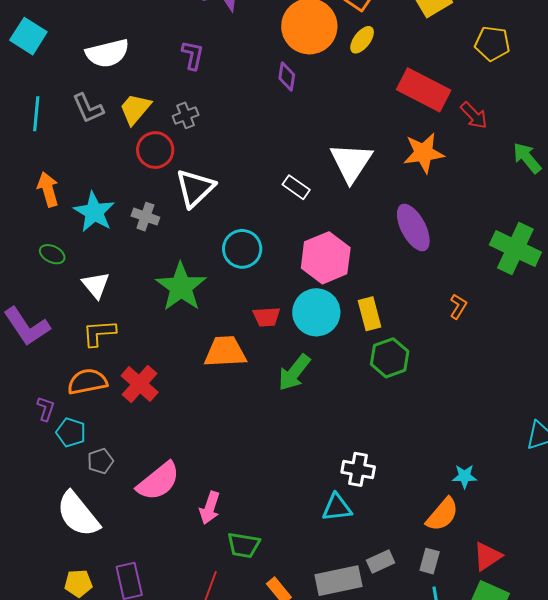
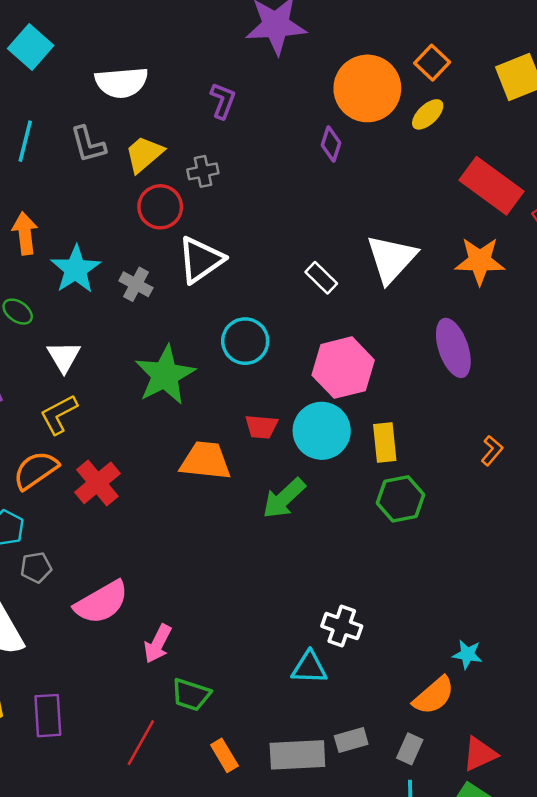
yellow L-shape: (99, 333) -> (59, 414), turned -33
orange semicircle: (87, 382) -> (36, 470), turned -33

